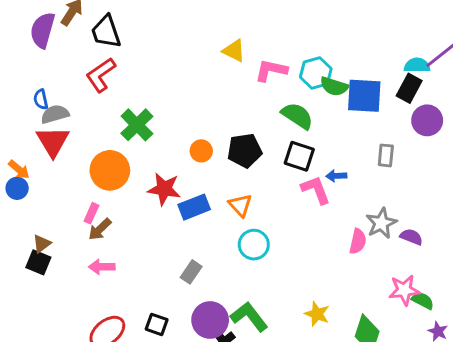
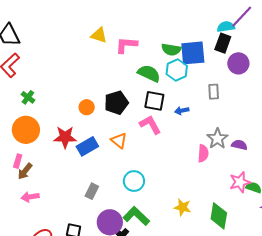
cyan hexagon: (316, 73) -> (177, 70), moved
green cross: (137, 125) -> (28, 97), moved, size x0.6
pink L-shape: (316, 190) -> (150, 125), moved
cyan circle: (254, 245) -> (134, 181), moved

